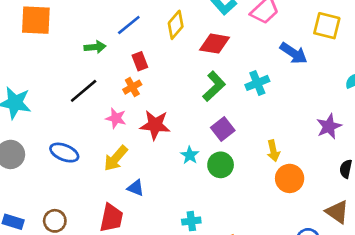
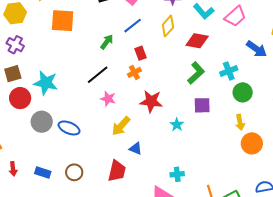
green arrow: (95, 47) -> (107, 42), turned -49
pink star: (116, 118) -> (108, 99), moved
purple square: (223, 129) -> (202, 105), turned 36
blue ellipse: (64, 153) -> (69, 128), moved
green circle: (221, 165) -> (243, 92), moved

